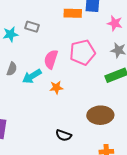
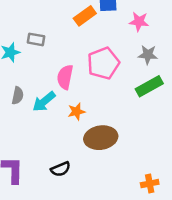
orange rectangle: (73, 13) -> (85, 16), turned -30
brown ellipse: (100, 115) -> (101, 138), moved
black semicircle: (64, 135) -> (61, 169), moved, turned -35

